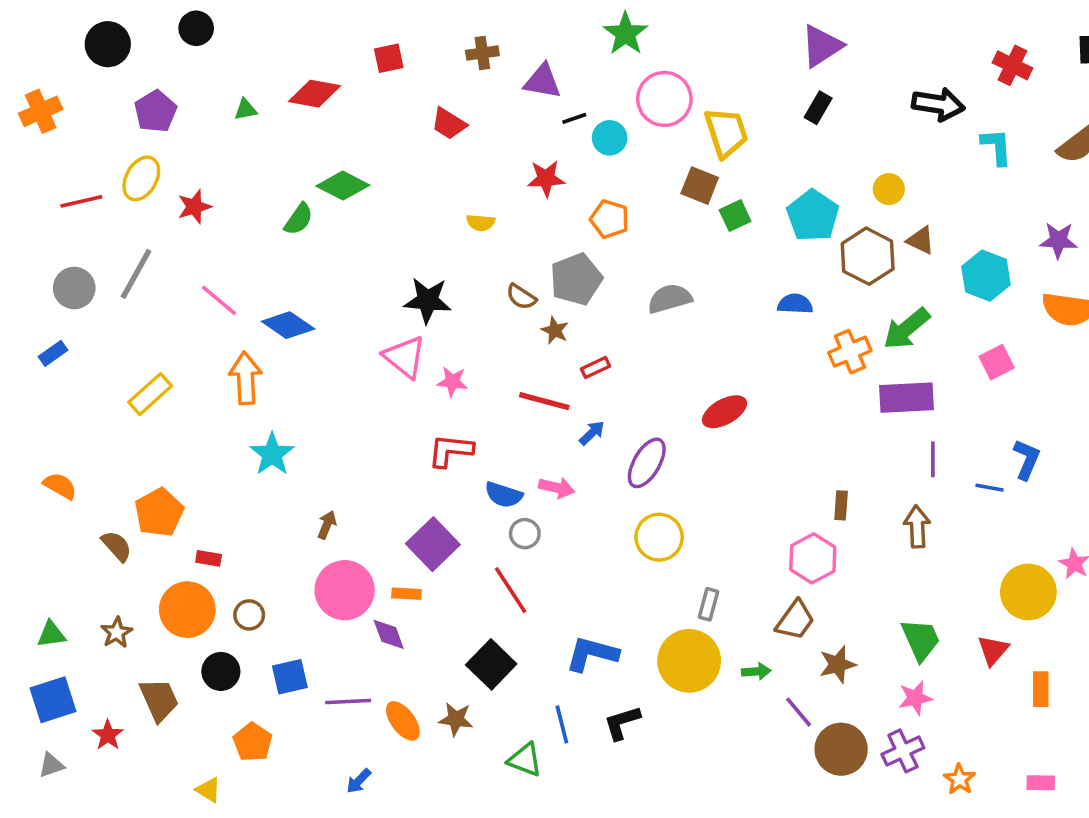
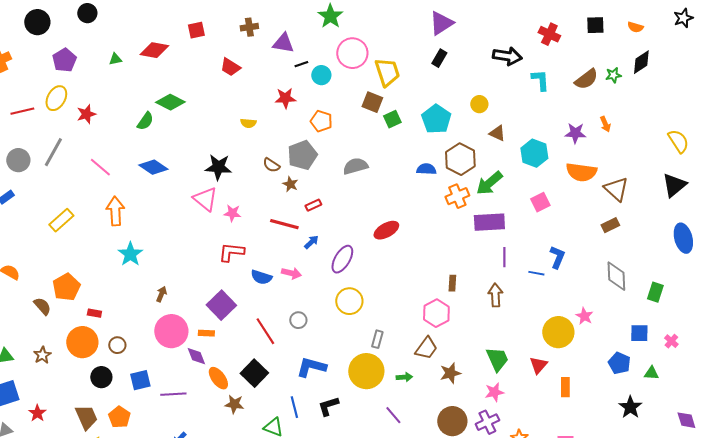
brown hexagon: (868, 256) -> (460, 159), moved
blue diamond: (288, 325) -> (153, 167), moved
gray circle: (525, 534) -> (298, 320), moved
brown trapezoid: (159, 700) -> (86, 417), moved
purple line: (799, 712) -> (393, 415), moved
orange ellipse: (403, 721) -> (218, 378), moved

